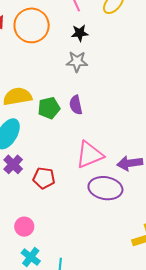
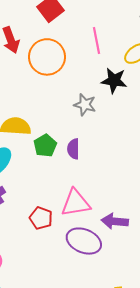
black star: (80, 33) -> (114, 81), moved, size x1.4
green pentagon: (49, 108) -> (45, 146), turned -30
red pentagon: (44, 178) -> (41, 218), moved

